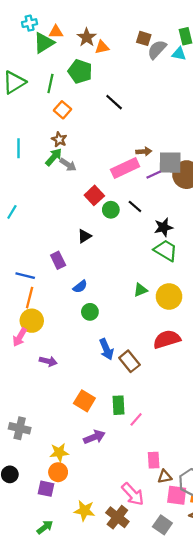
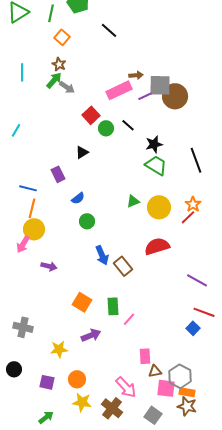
orange circle: (58, 472) -> (77, 379), moved

